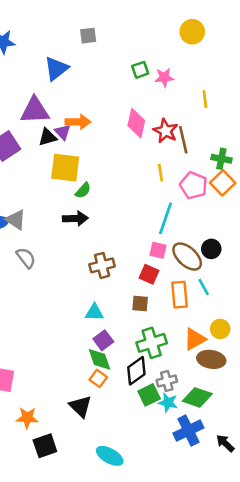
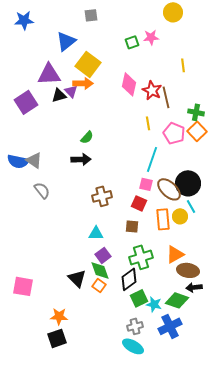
pink star: (164, 77) -> (151, 37), moved
yellow square: (65, 168) -> (88, 64), moved, turned 30
black circle: (211, 249) -> (188, 183), size x1.6
cyan line: (204, 287) -> (191, 206), moved
yellow circle: (220, 329) -> (180, 216), moved
gray cross: (167, 381) -> (135, 326), moved
black triangle: (80, 406) -> (77, 278), moved
orange star: (27, 418) -> (59, 316), moved
black arrow: (225, 443) -> (194, 287), moved, turned -49
cyan ellipse: (110, 456) -> (133, 346), moved

